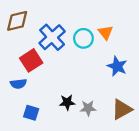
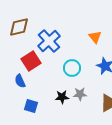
cyan circle: (83, 38) -> (72, 68), moved
blue semicircle: (18, 84) -> (20, 81), turned 72
gray star: (88, 108) -> (80, 94), moved

